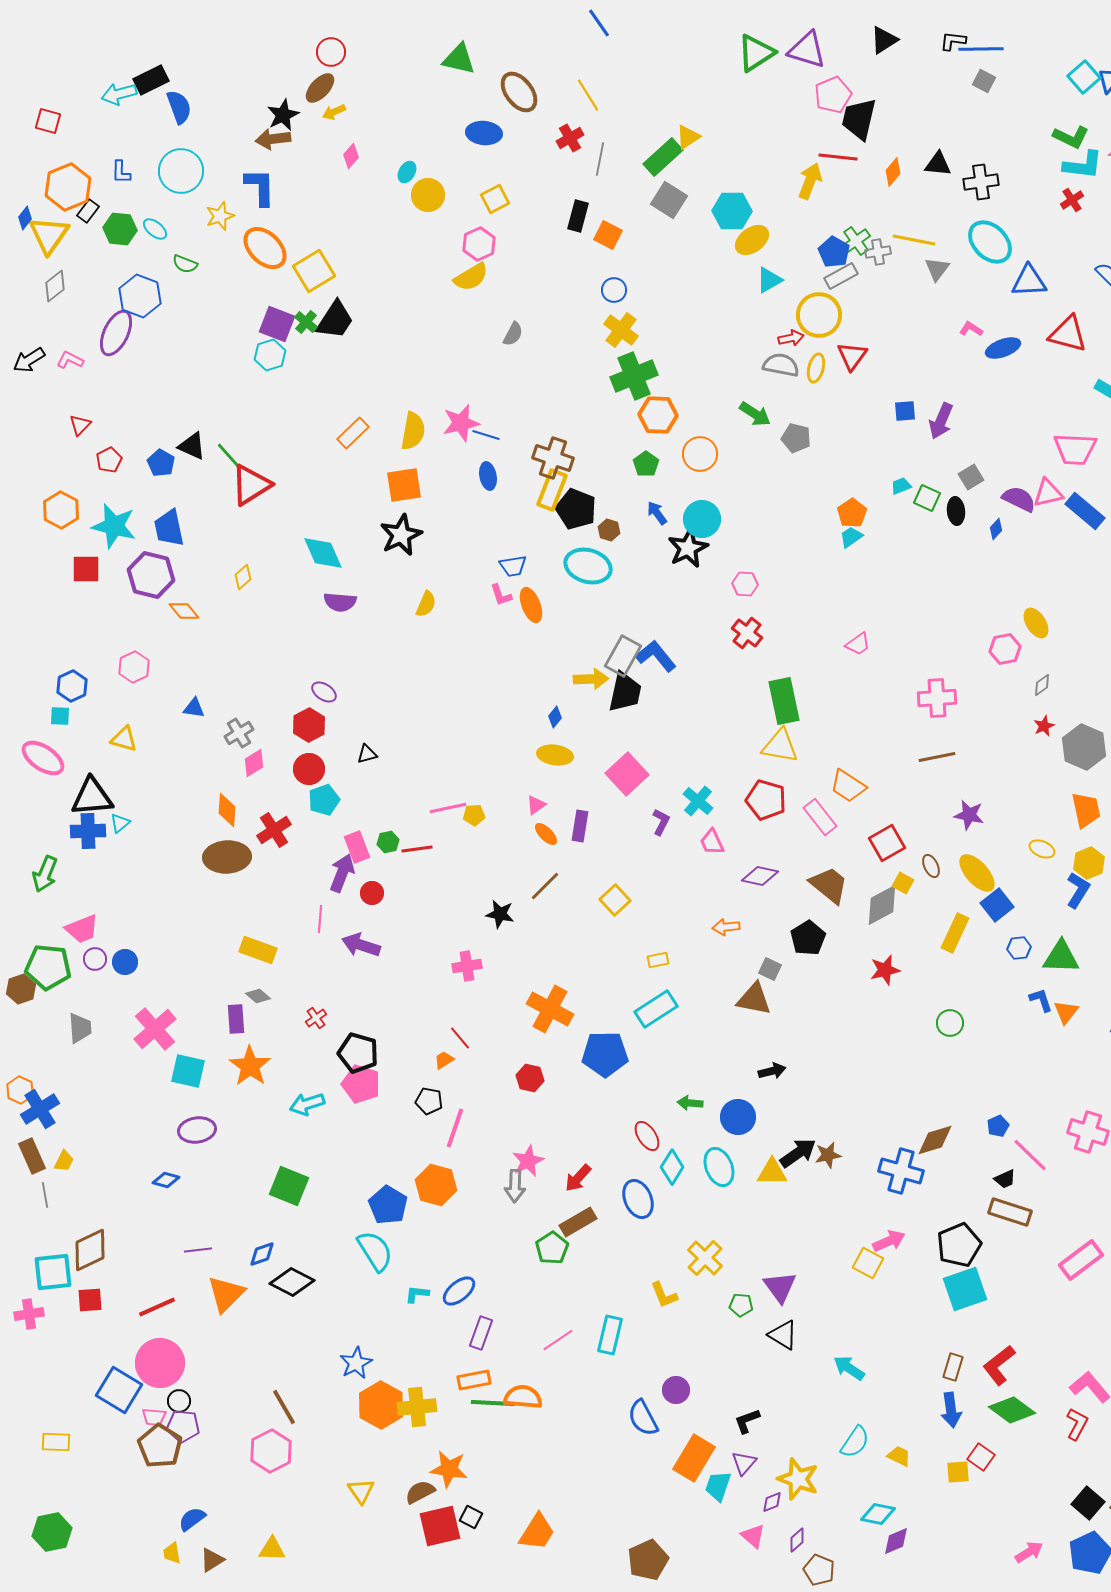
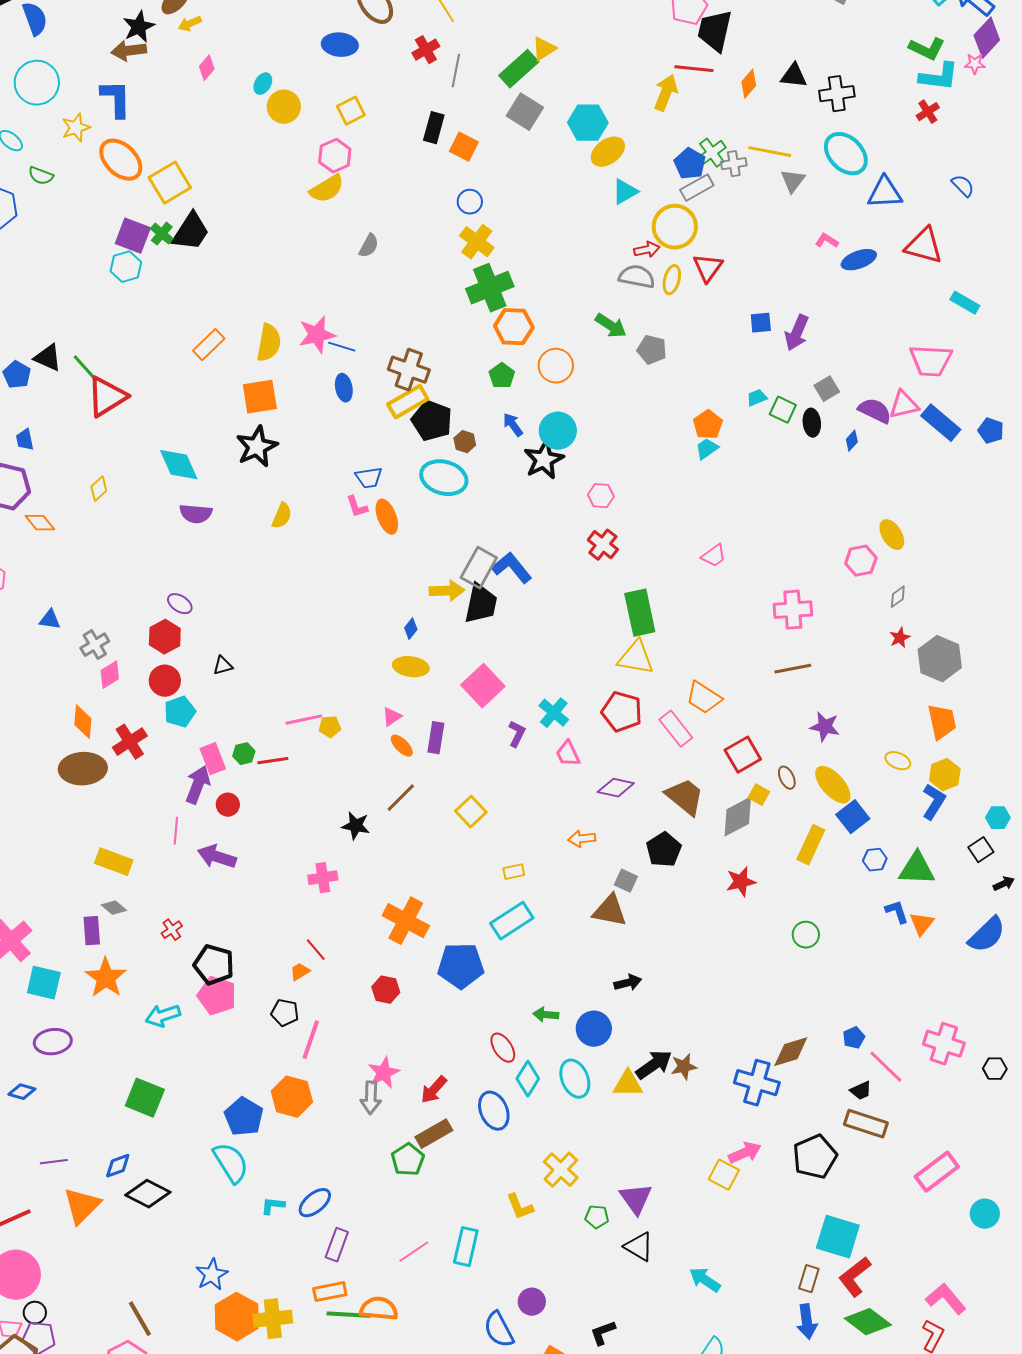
yellow rectangle: (552, 490) -> (408, 402), turned 39
blue trapezoid: (169, 528) -> (25, 440), size x0.6
cyan square: (965, 1289) -> (838, 1237), moved, turned 36

